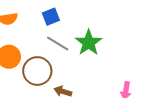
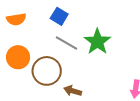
blue square: (51, 17) -> (59, 16), turned -36

